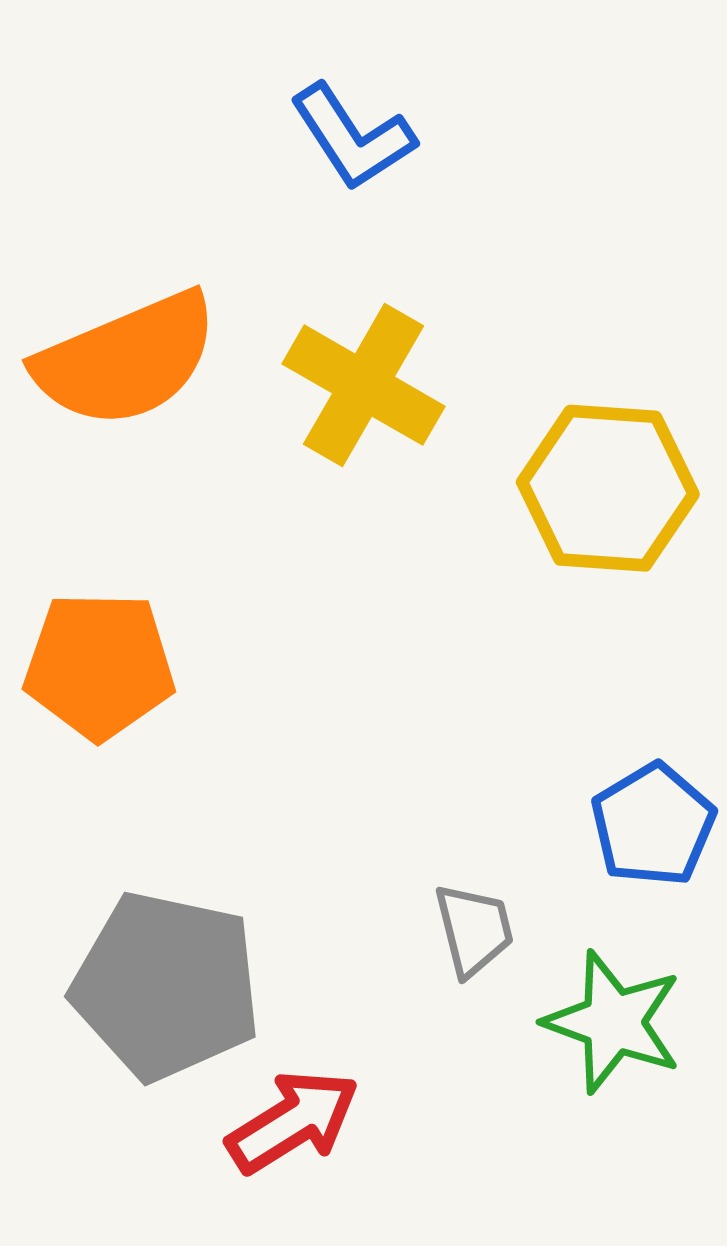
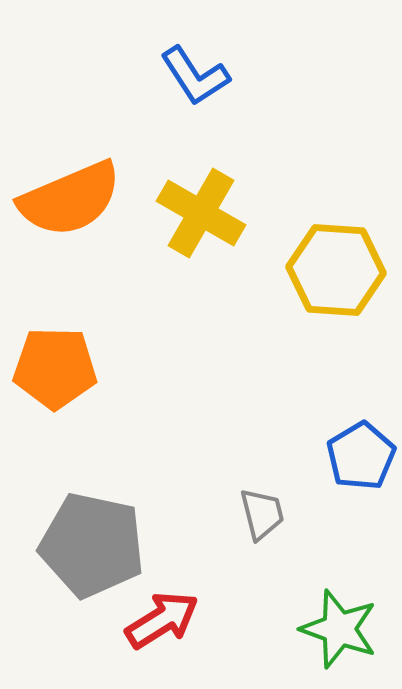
green star: (613, 1022) -> (339, 629), moved

